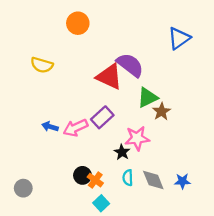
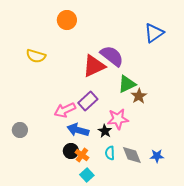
red triangle: (109, 77) -> (94, 66), turned -50
blue arrow: (50, 127) -> (78, 130), moved, size x1.5
gray circle: (23, 188) -> (20, 130), moved

